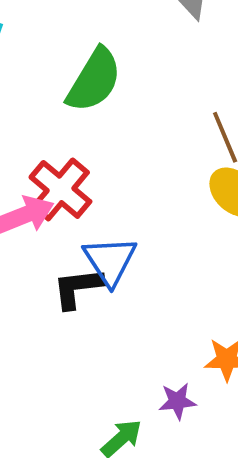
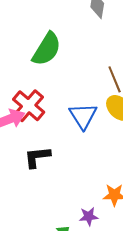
blue triangle: (110, 261) -> (83, 116), moved

